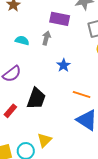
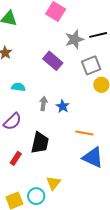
purple rectangle: (60, 19) -> (53, 61), turned 36
gray arrow: (46, 38) -> (43, 103), moved

